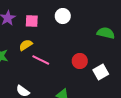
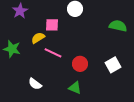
pink square: (32, 21) -> (52, 25), moved
red circle: (80, 61) -> (80, 64), moved

